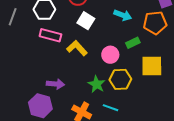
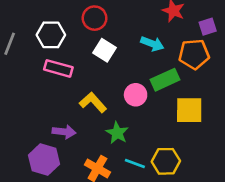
green rectangle: (133, 43) -> (165, 80), size x1.5
yellow L-shape: (77, 48) -> (93, 102), moved
yellow hexagon: (120, 79) -> (166, 161), moved

